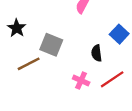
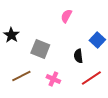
brown line: (29, 64) -> (21, 76), moved
pink cross: (81, 81) -> (53, 79), moved

